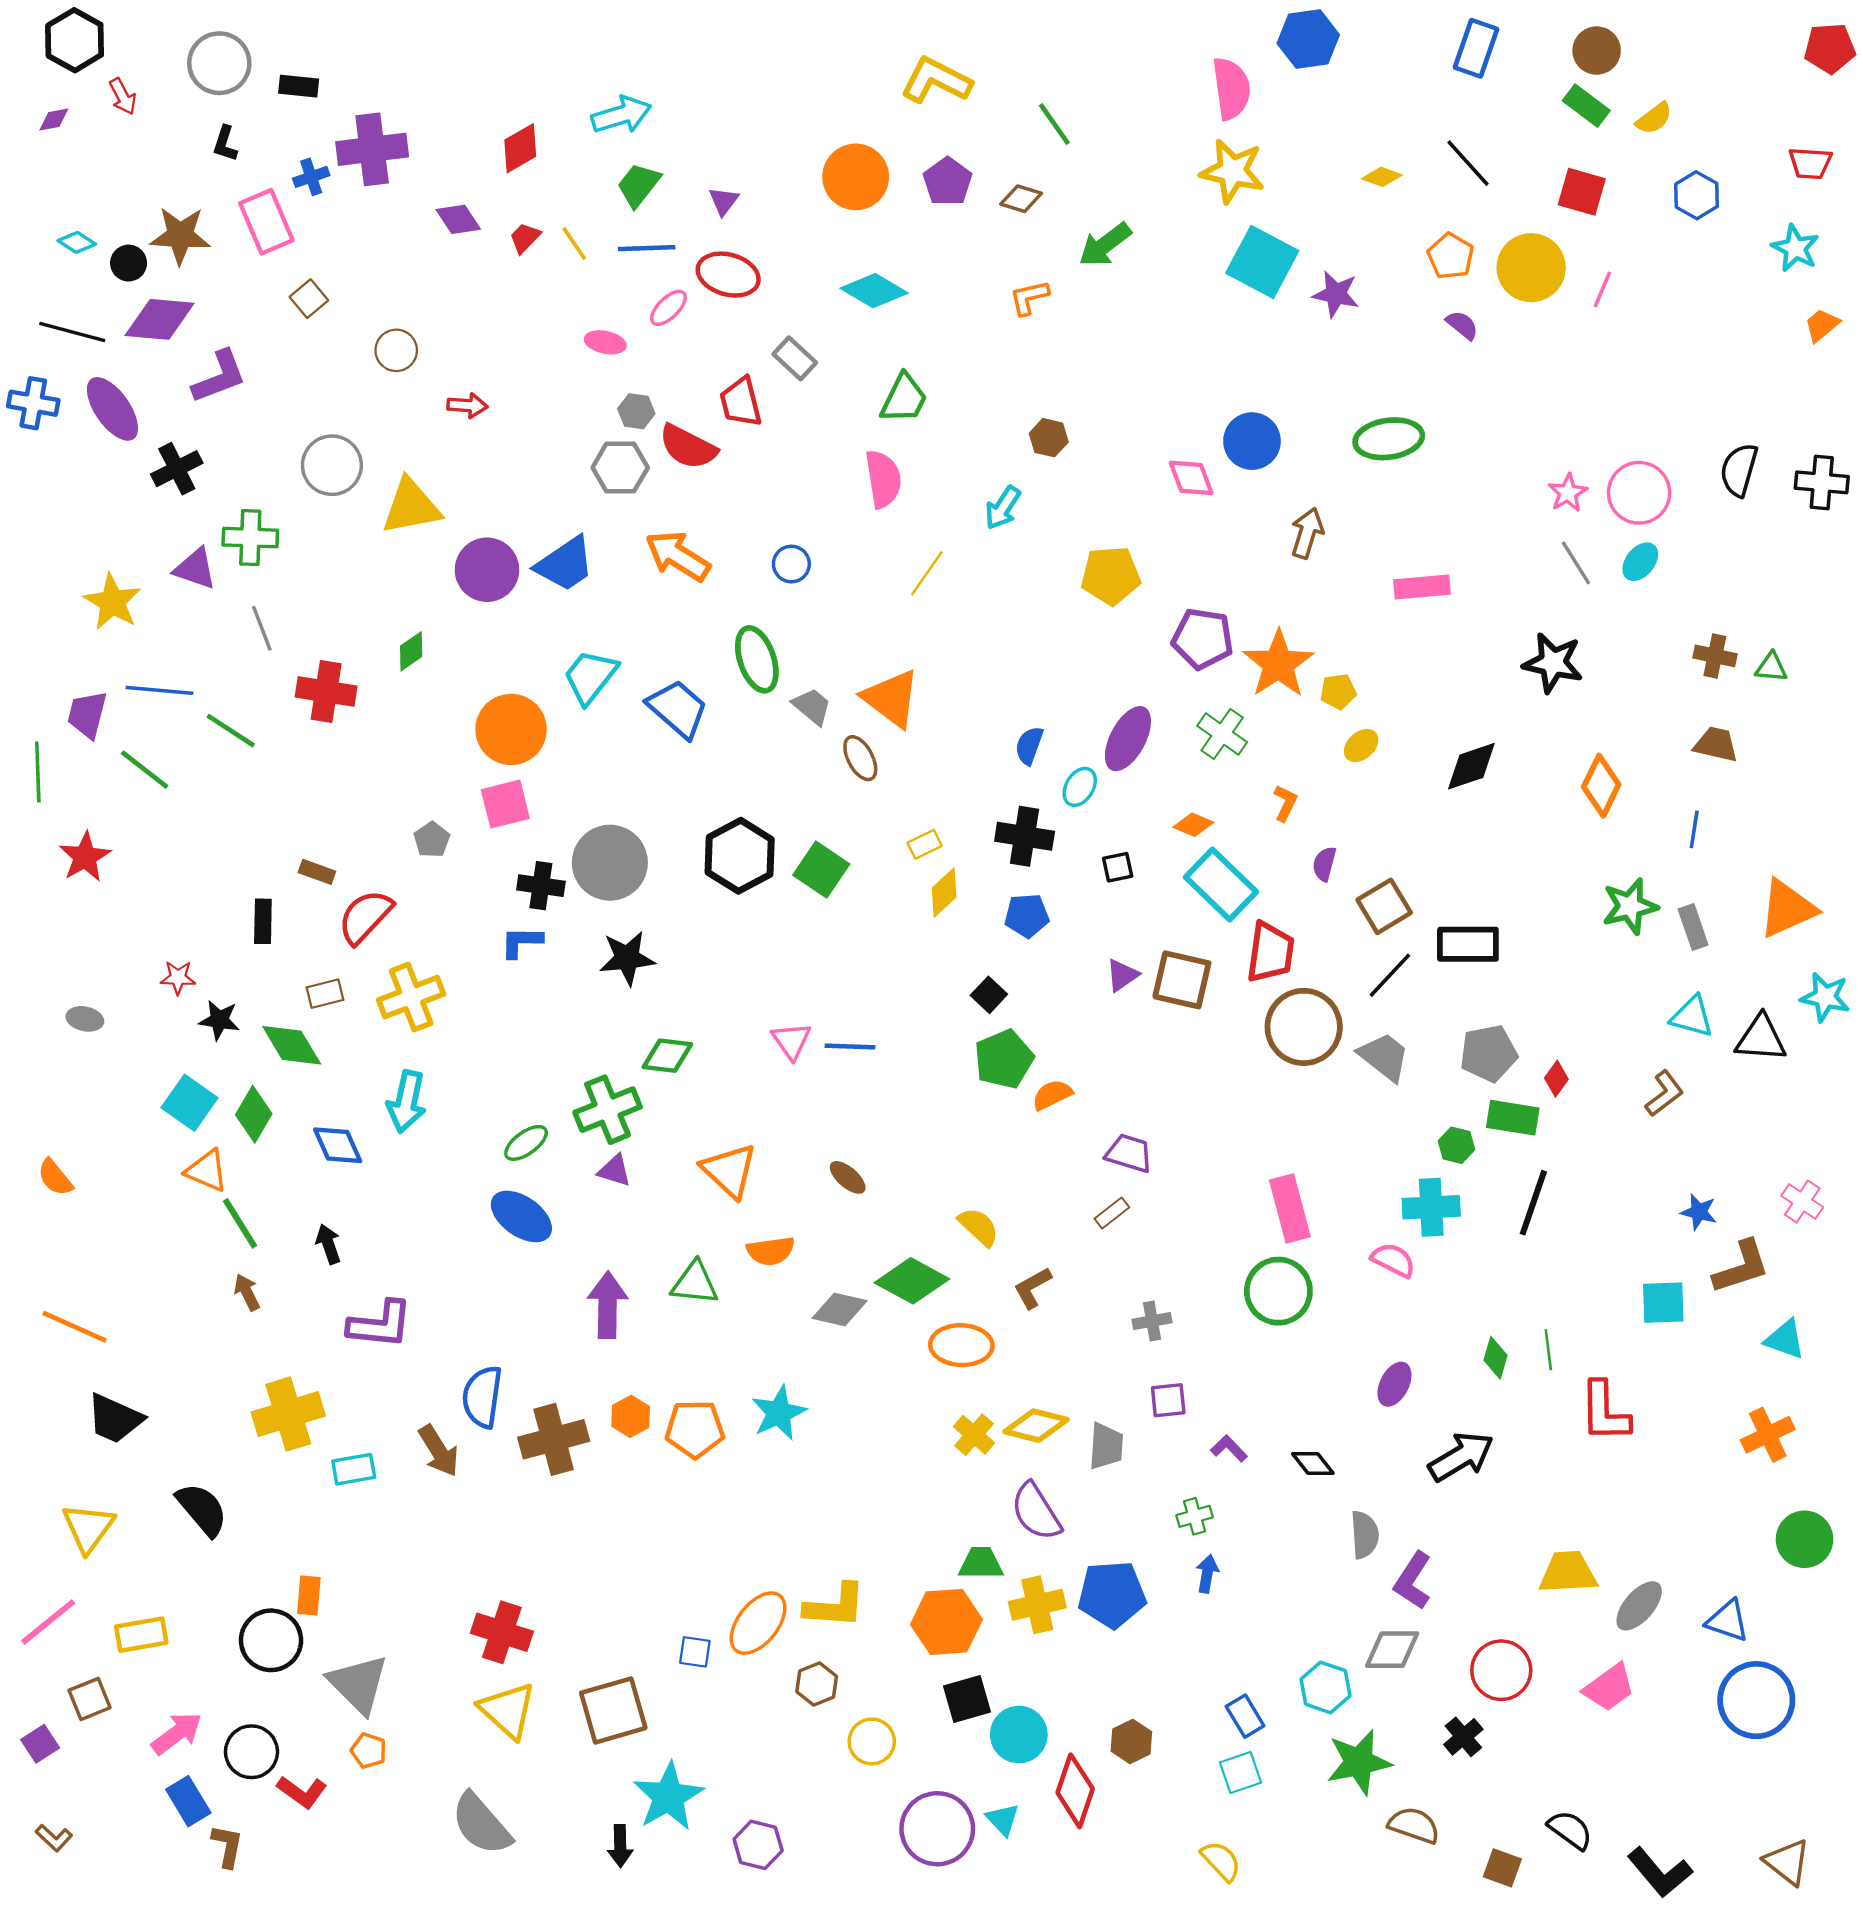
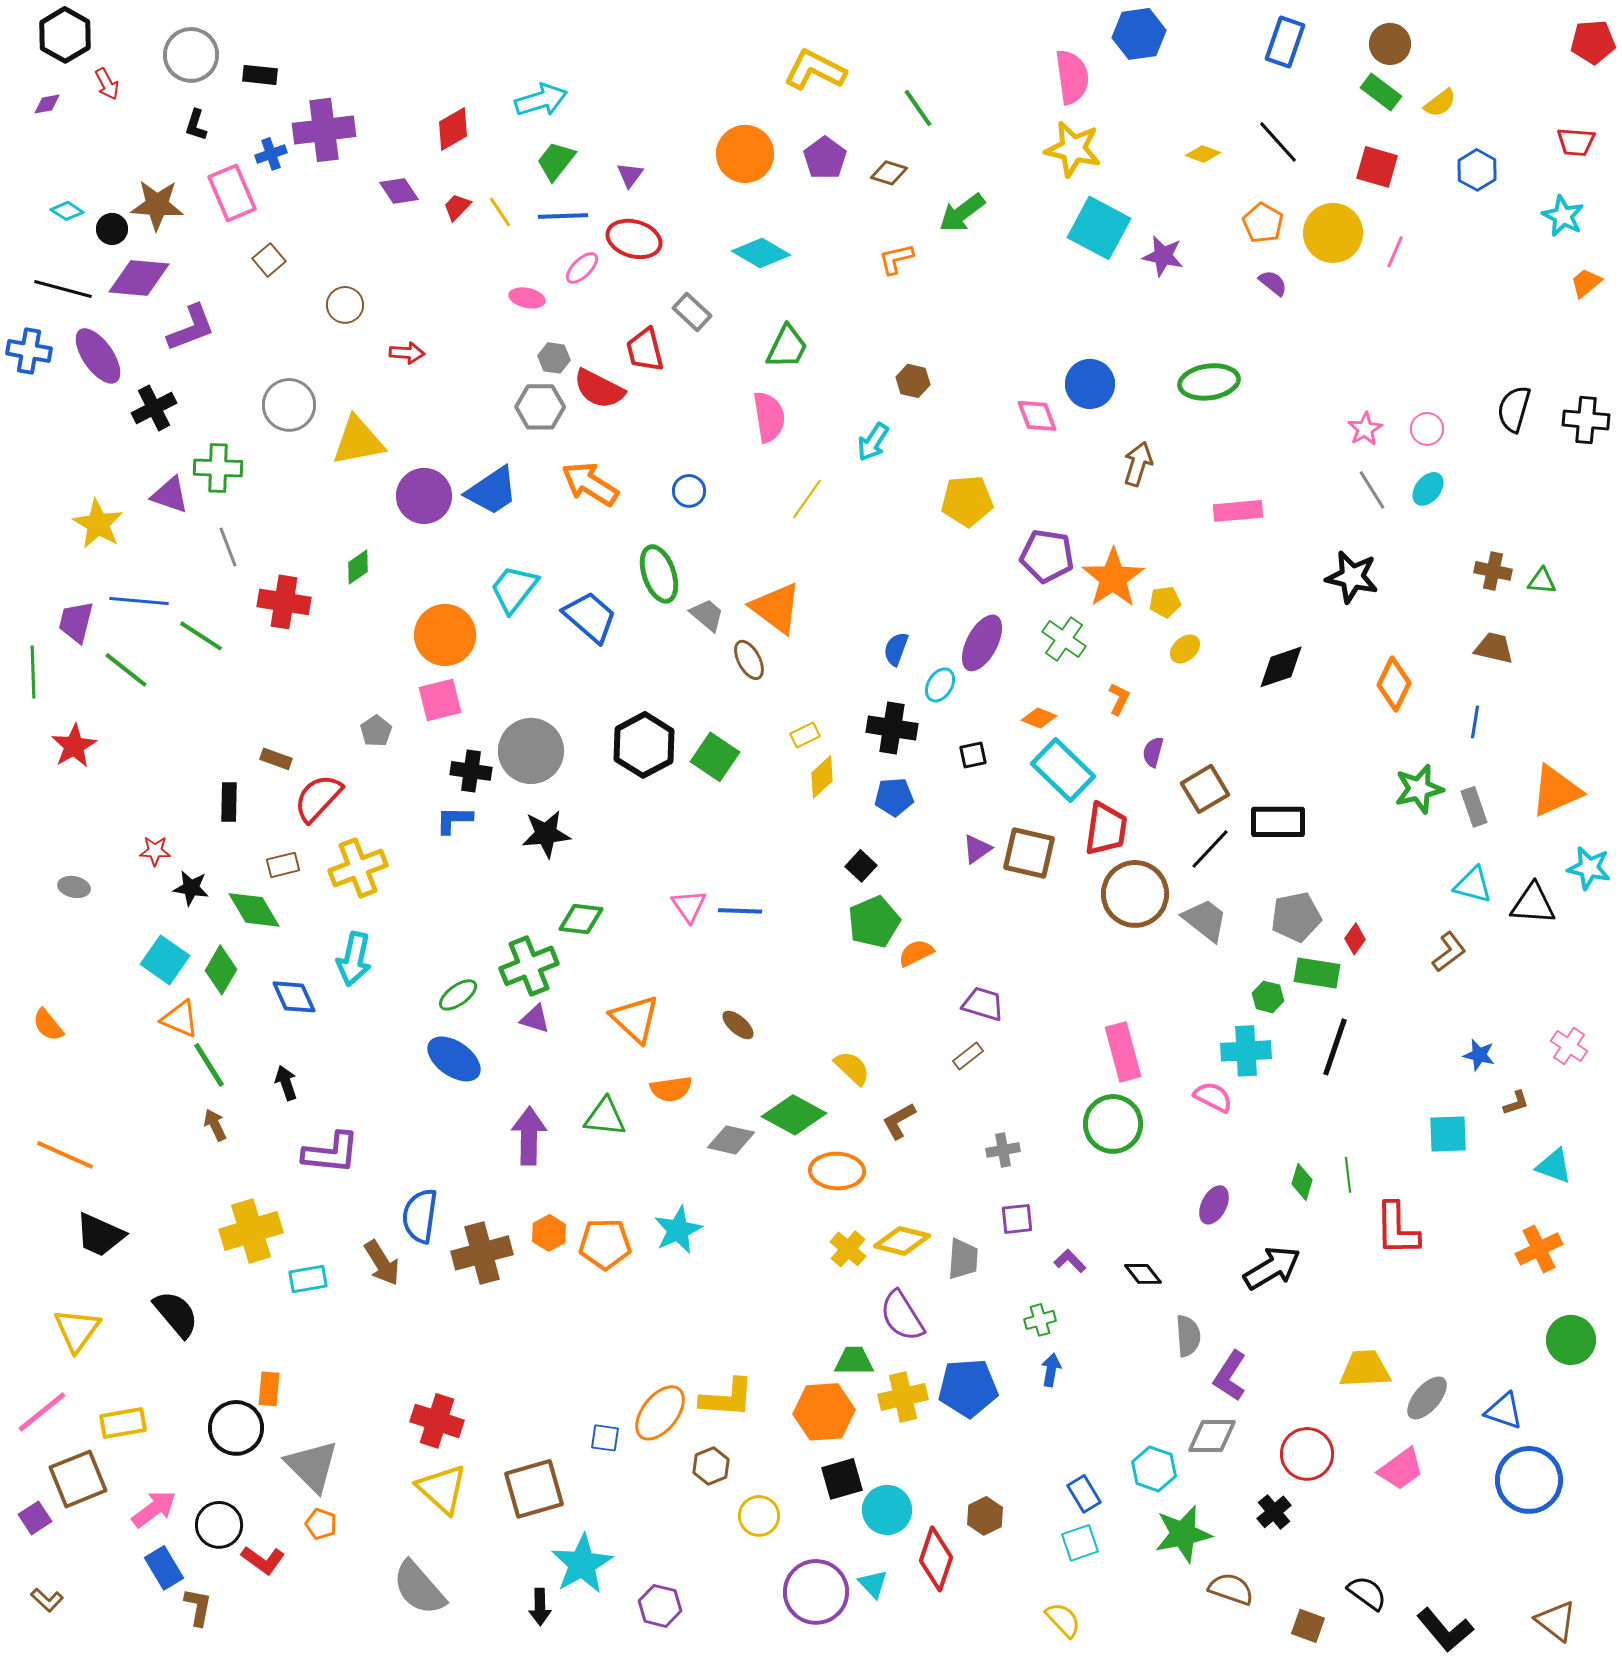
pink circle: (1639, 493) -> (1427, 429), size x0.6
brown L-shape: (1741, 1267) -> (1516, 1103), size x0.5
brown square: (90, 1699) -> (78, 1479), size x1.5

